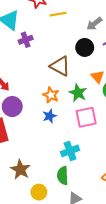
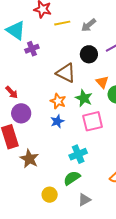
gray arrow: (94, 24) -> (89, 25), moved
brown star: (20, 170) -> (29, 159), moved
green semicircle: (63, 176) -> (72, 178), turned 60

